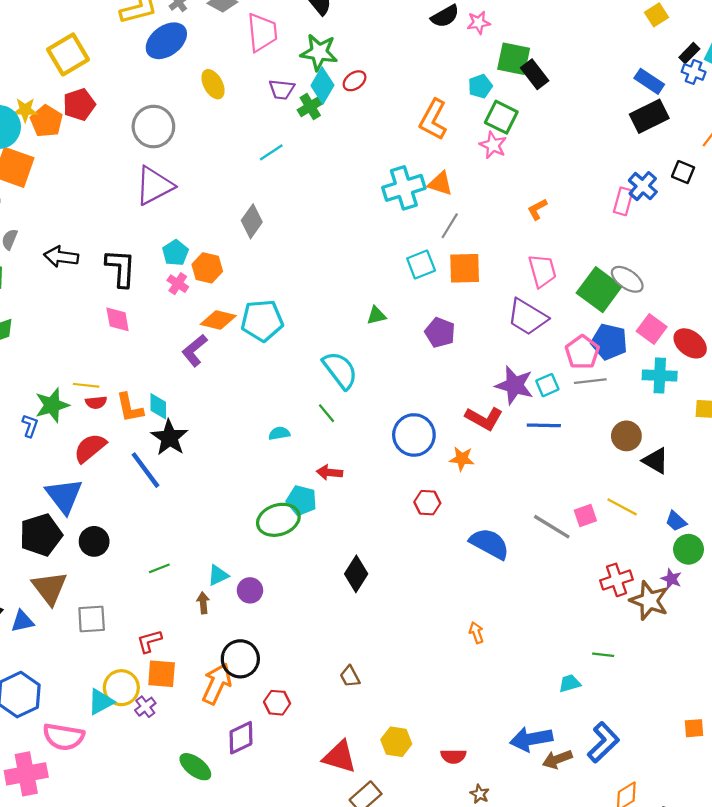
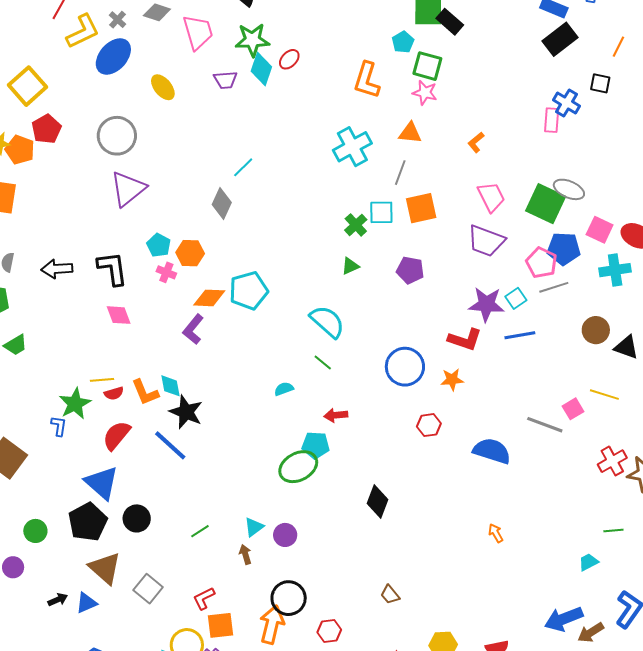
green cross: (310, 107) -> (356, 225), moved
cyan line: (271, 152) -> (243, 167), moved
orange triangle: (440, 184) -> (410, 133), moved
cyan square: (421, 265) -> (381, 212), turned 32
gray square: (92, 619) -> (148, 589), turned -36

